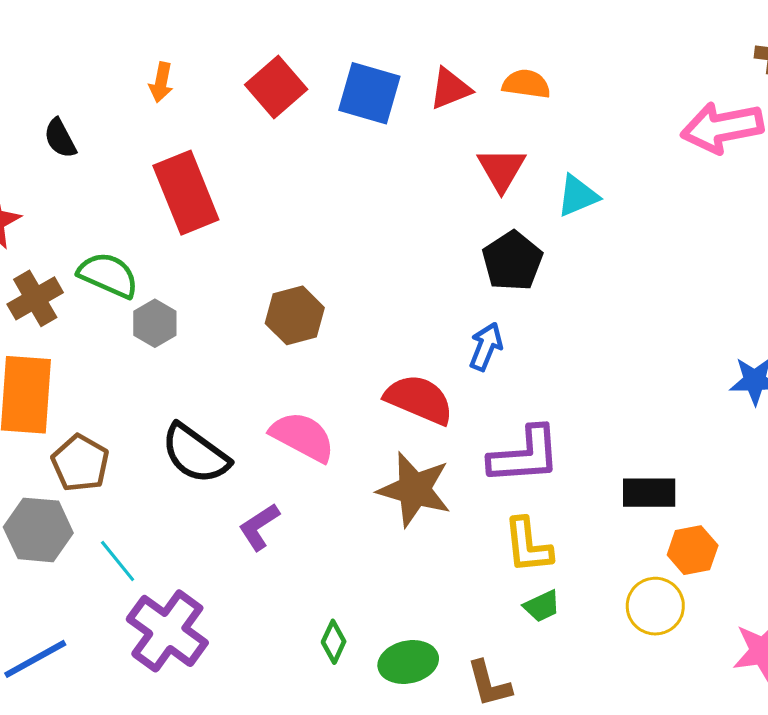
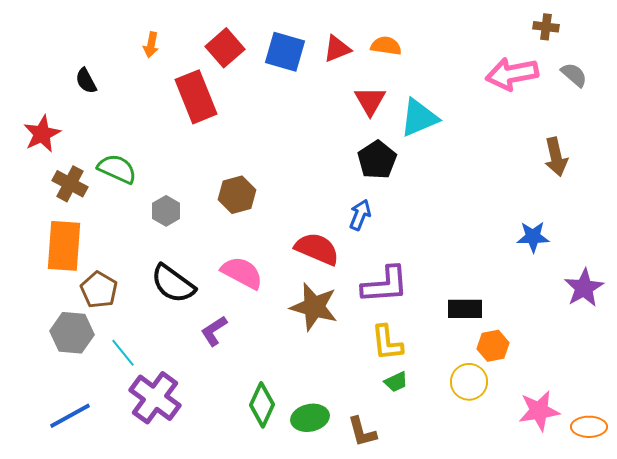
red rectangle: (186, 193) -> (196, 97), moved
cyan triangle: (578, 196) -> (419, 118), size x1.4
brown cross: (35, 298) -> (70, 184), turned -32
gray hexagon: (155, 323) -> (166, 211), moved
green diamond: (334, 642) -> (262, 405), size x1.6

